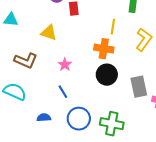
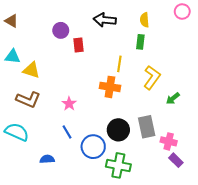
yellow triangle: (49, 33) -> (31, 70), moved
black circle: (107, 75) -> (118, 130), moved
blue circle: (79, 119) -> (93, 147), moved

